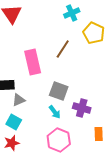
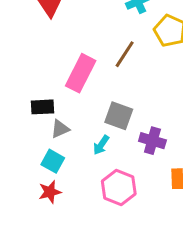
pink rectangle: (33, 62) -> (81, 73), turned 40
cyan arrow: (55, 112) -> (101, 145), moved, turned 72

